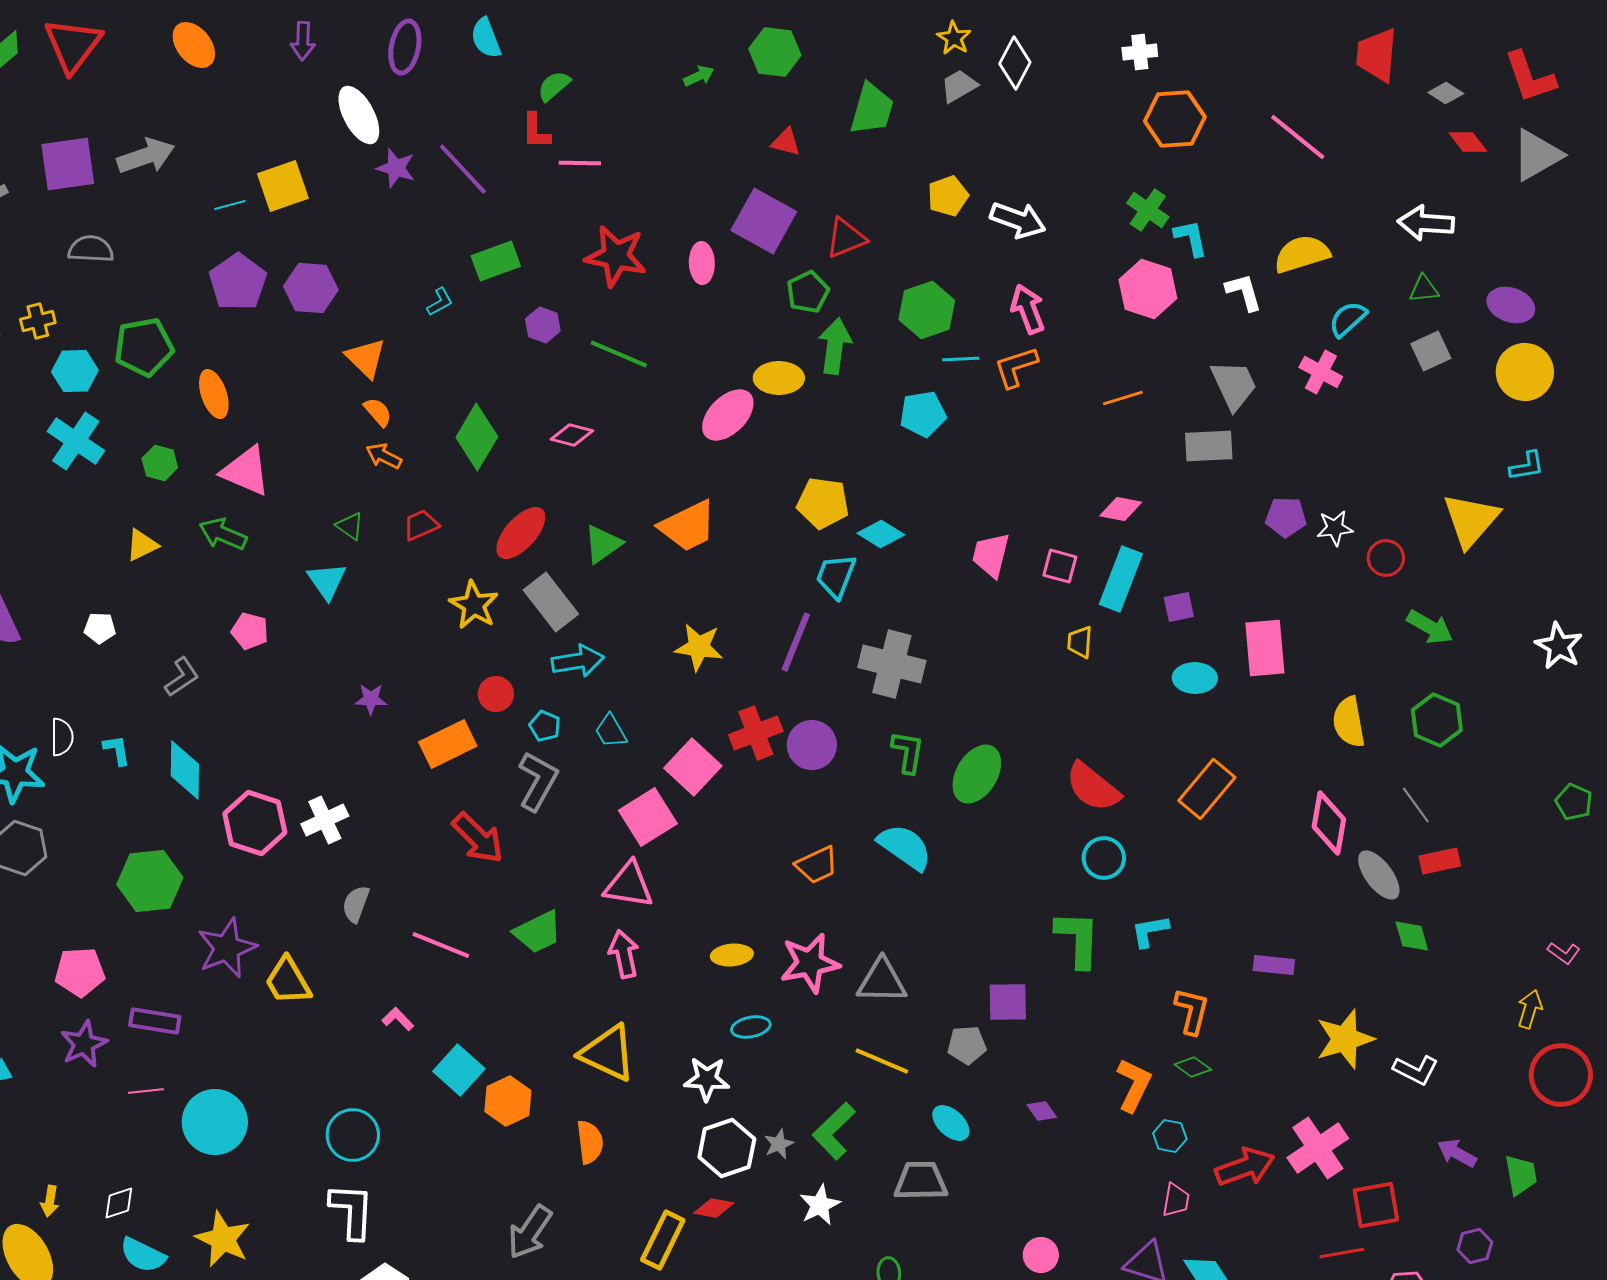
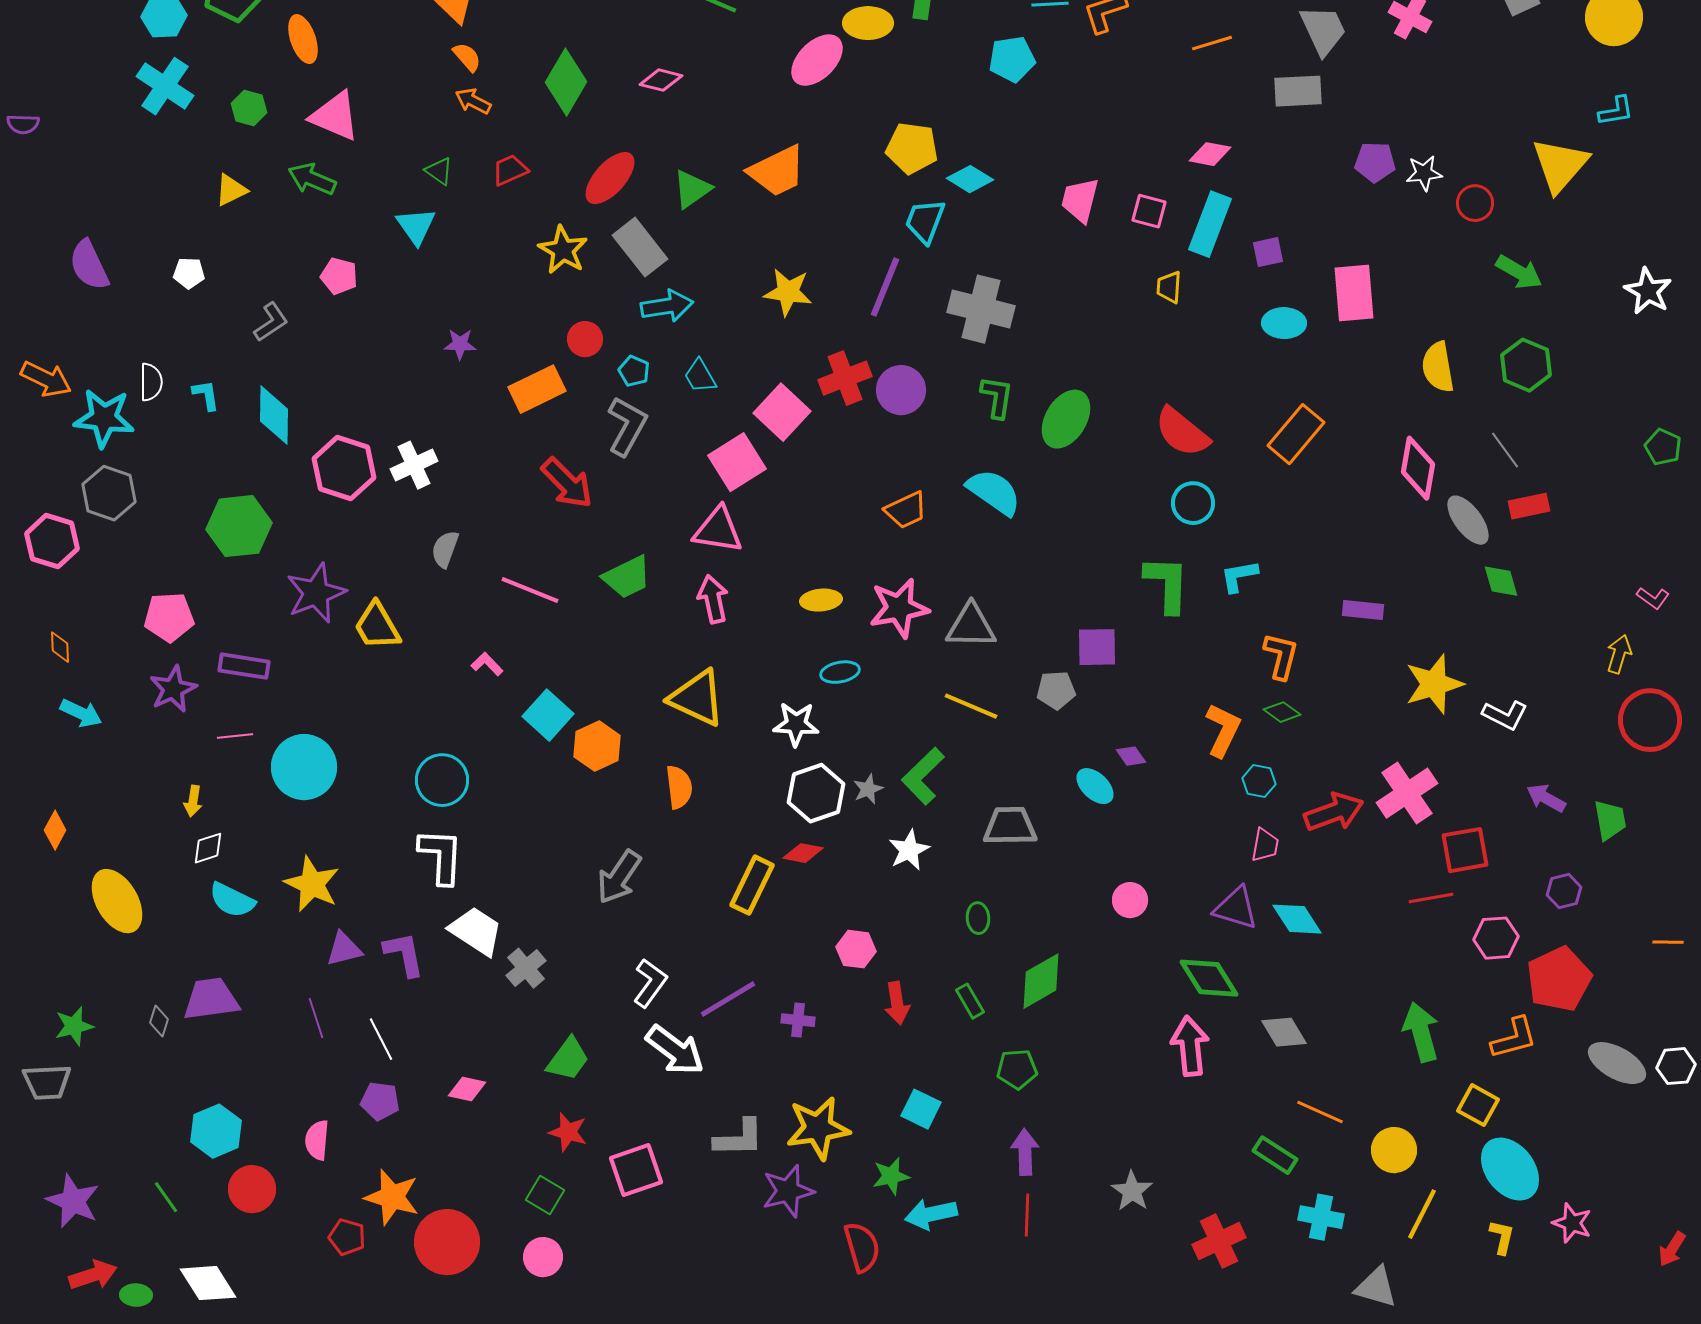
cyan ellipse: (951, 1123) -> (1095, 786), moved
yellow arrow: (50, 1201) -> (193, 801), moved

